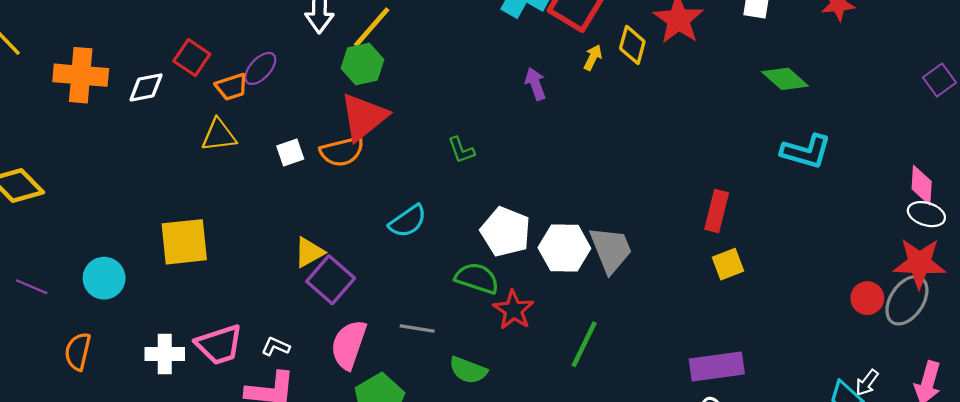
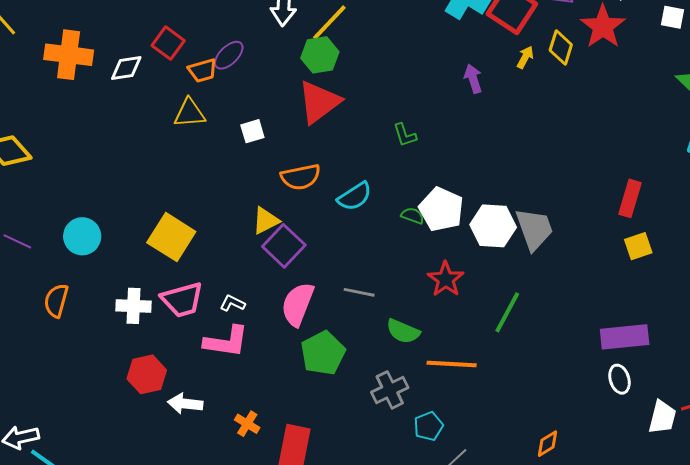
orange semicircle: (342, 151) -> (301, 177), moved
yellow square: (184, 242) -> (171, 237), moved, turned 36
green semicircle: (477, 278) -> (413, 216), moved, size x0.6

